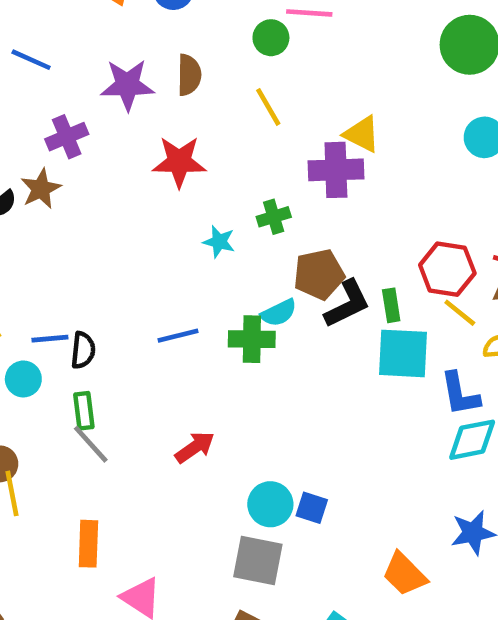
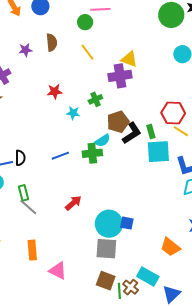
purple star: (127, 85) -> (25, 50), size x0.6
red star: (179, 162) -> (55, 92), moved, size x0.7
black semicircle: (83, 350) -> (20, 158), moved
cyan circle: (270, 504) -> (109, 224), size x1.4

